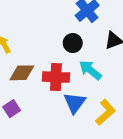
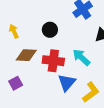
black circle: (73, 43) -> (50, 30), moved

